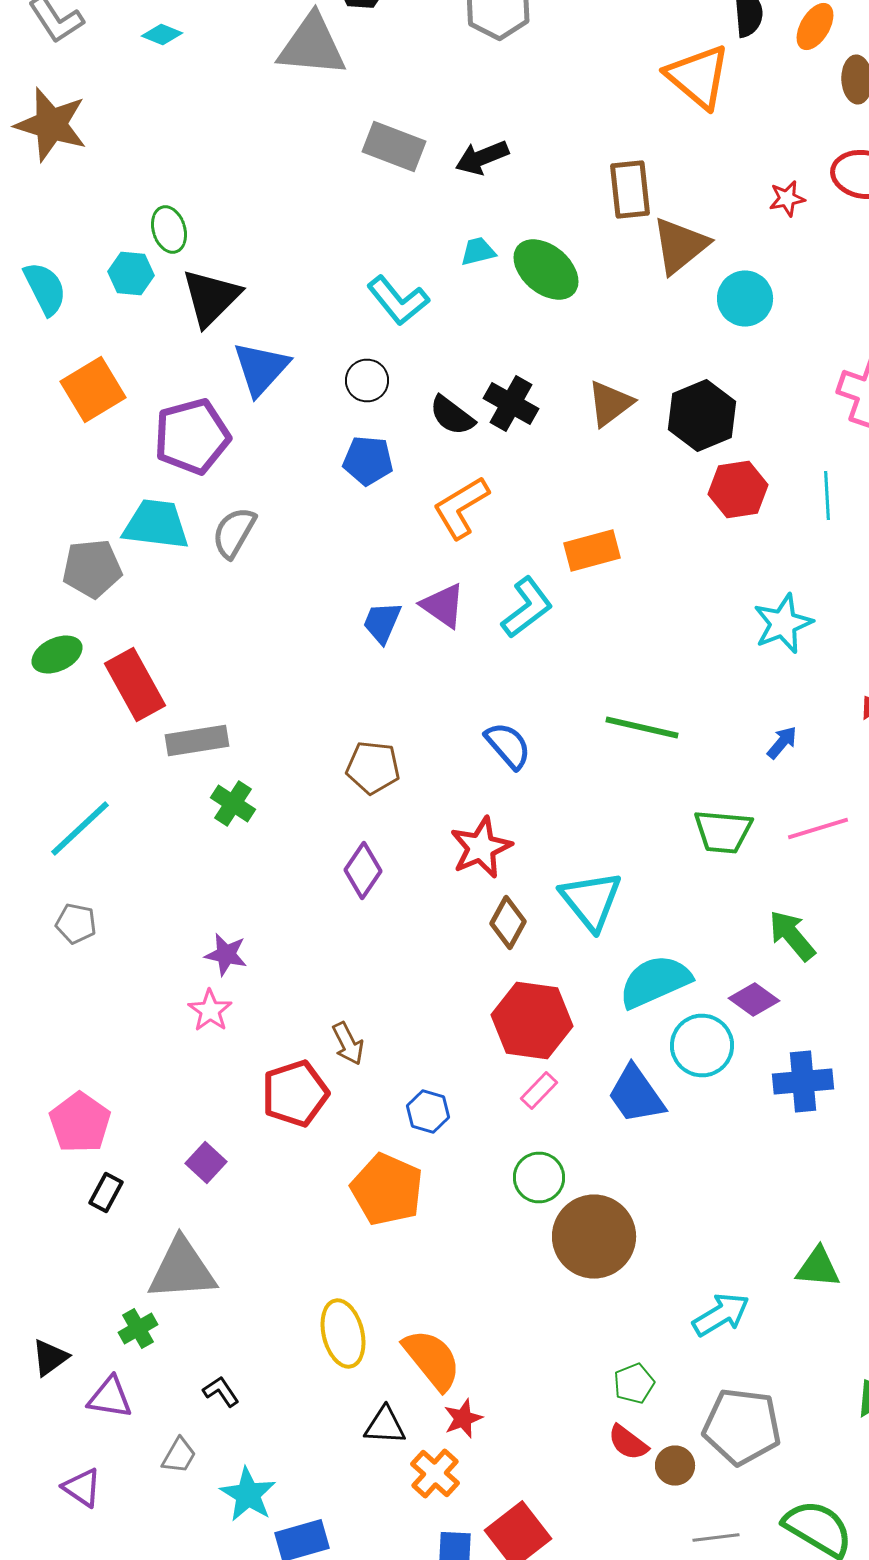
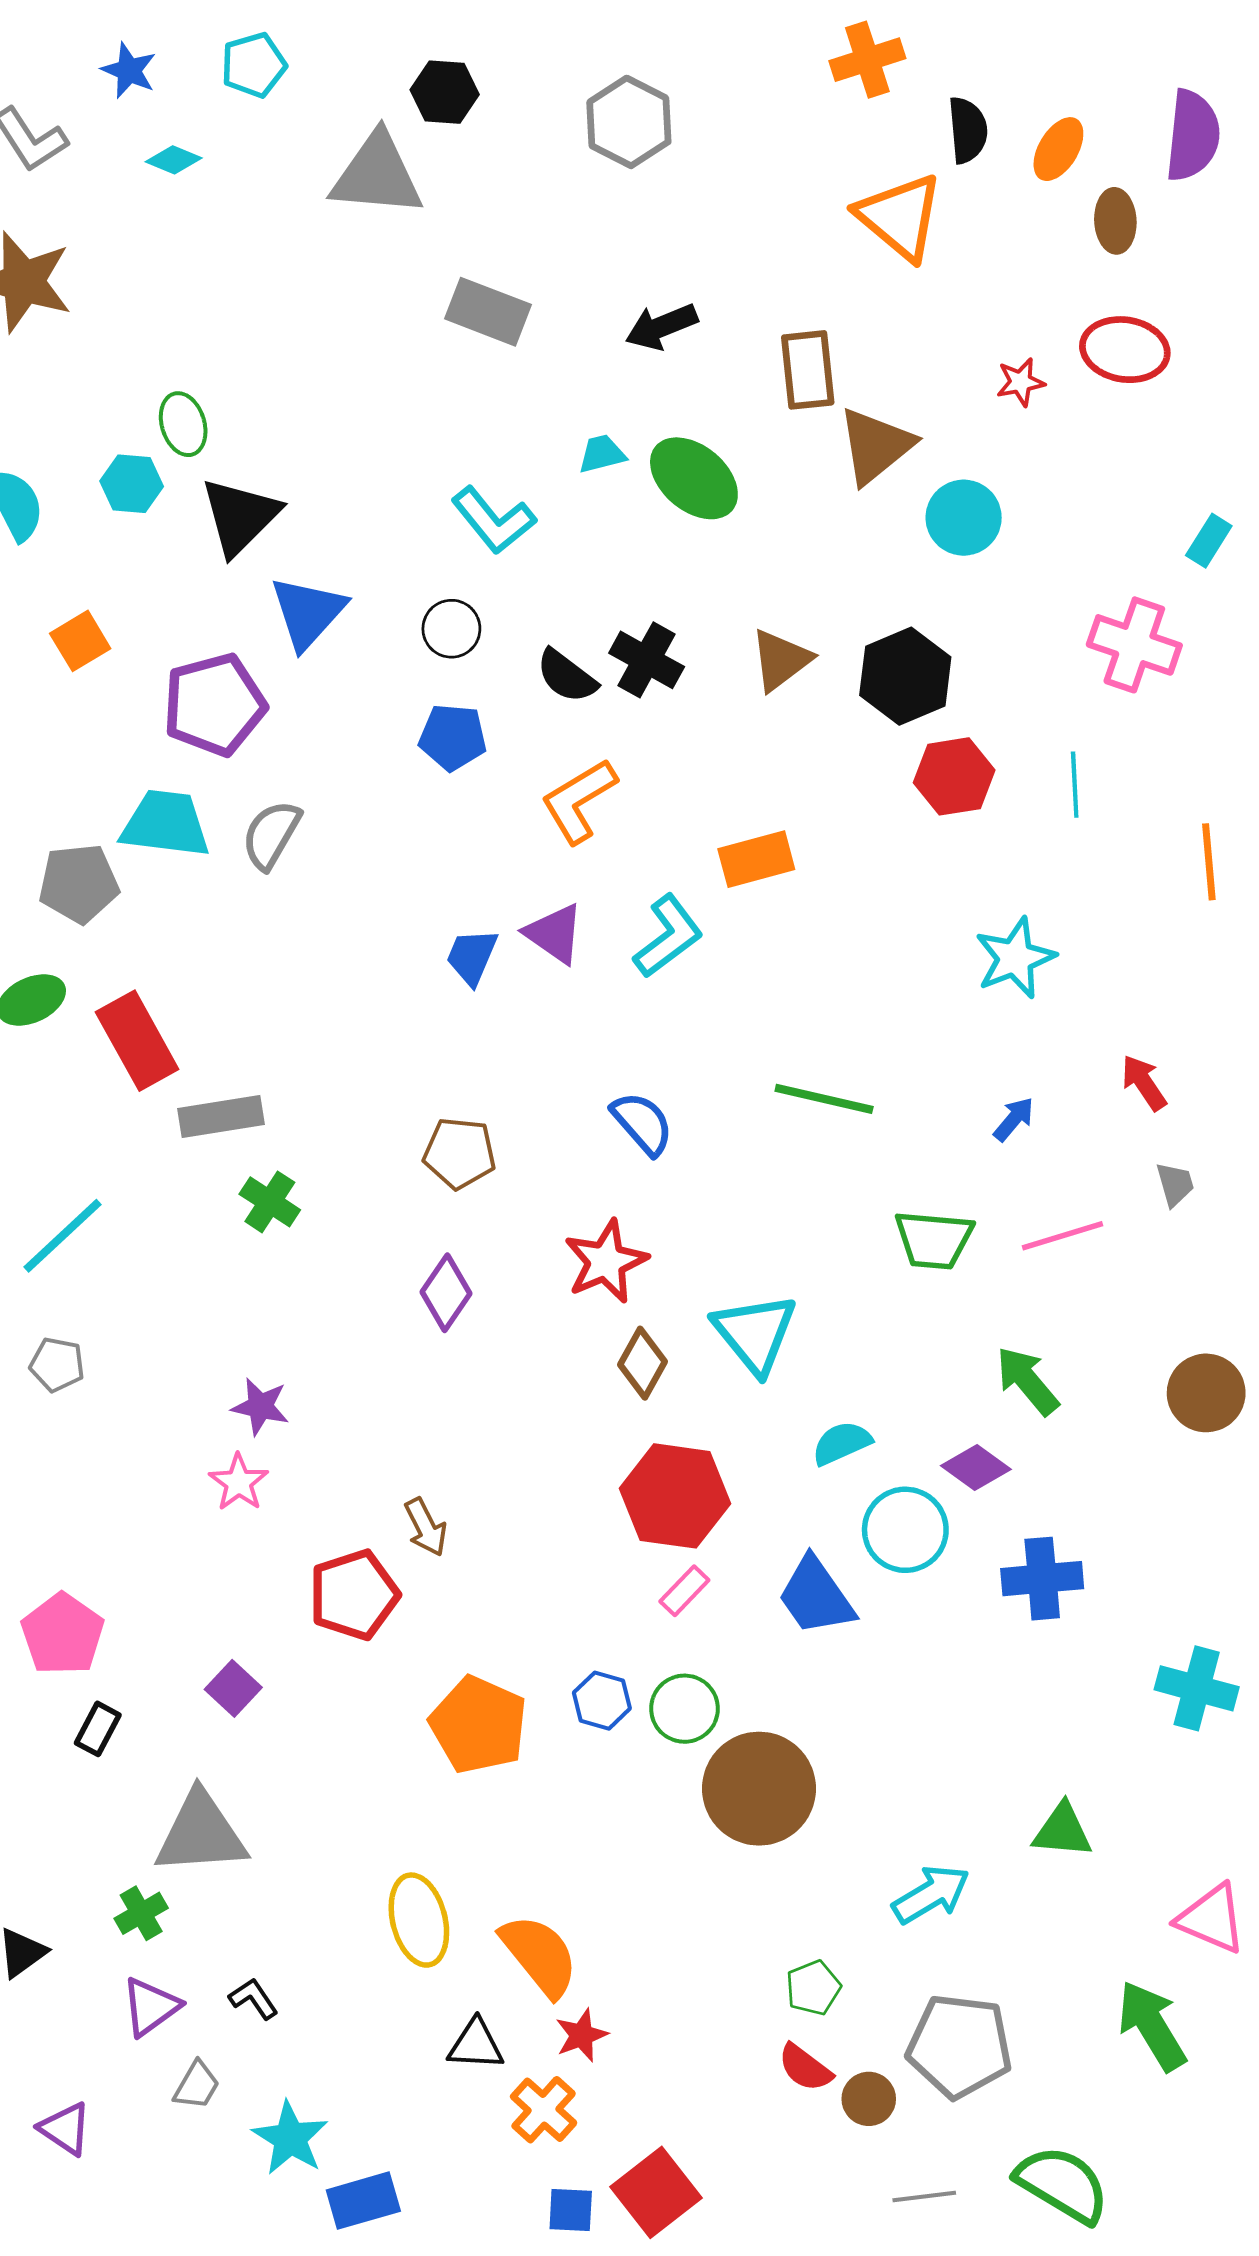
black arrow: (482, 158) -> (661, 327), moved
orange square: (93, 390) -> (80, 641), size x0.7
cyan semicircle: (655, 982) -> (842, 1443), size x0.6
blue hexagon: (428, 1112) -> (602, 1701), moved
purple triangle: (110, 1398) -> (151, 2007), moved, turned -45

